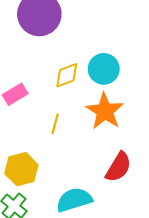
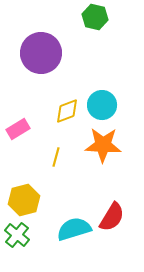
orange star: (105, 111) -> (103, 145), turned -30
red semicircle: (118, 167) -> (112, 217), moved

